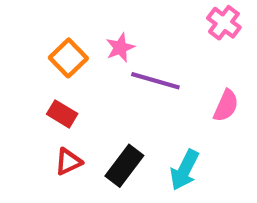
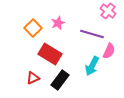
purple line: (155, 81) -> (92, 34), moved
red rectangle: (62, 114) -> (50, 54), moved, size x1.6
cyan arrow: (184, 170) -> (92, 66), moved

